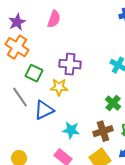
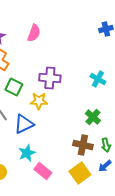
cyan star: (71, 130) -> (27, 153), moved, turned -30
brown cross: (103, 131) -> (83, 145), turned 30

